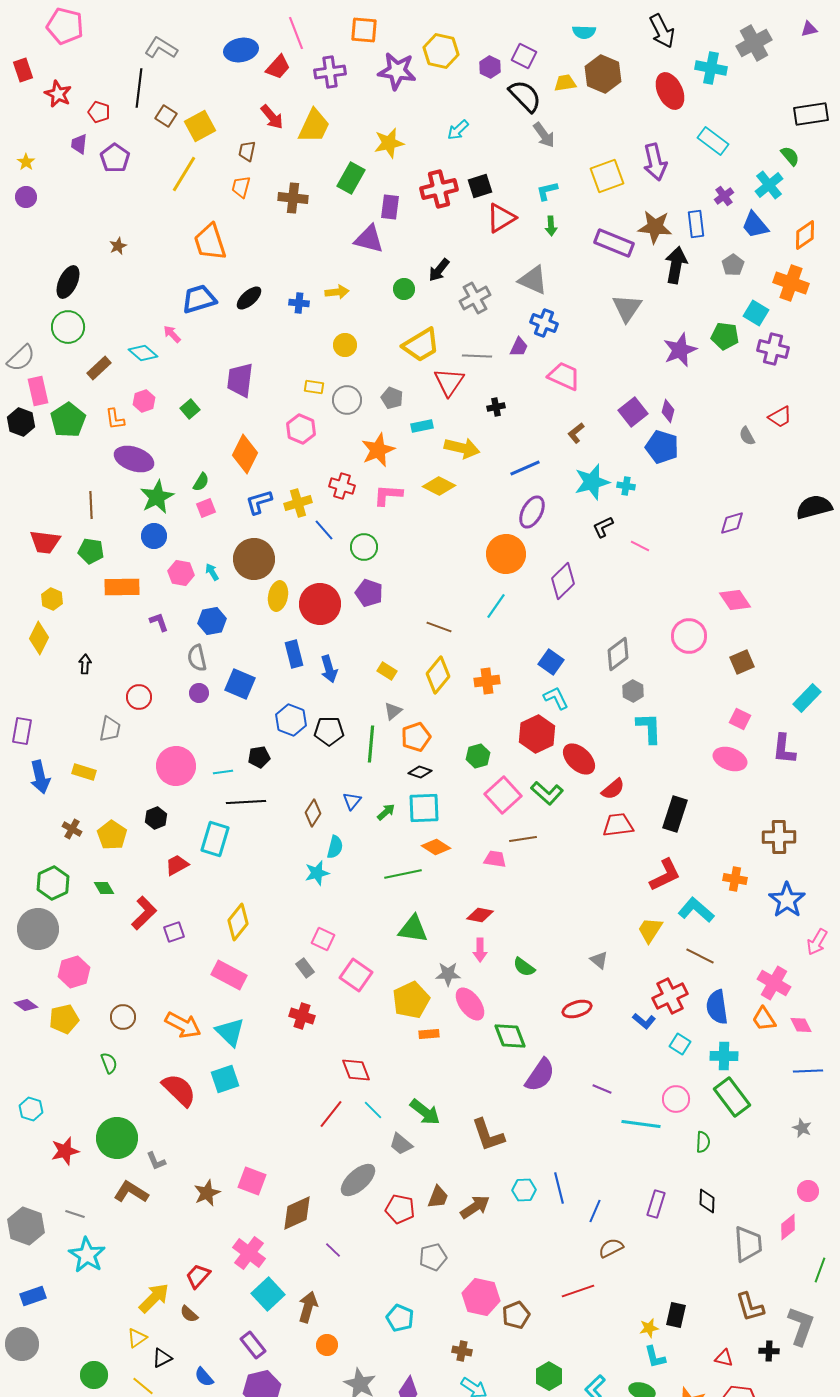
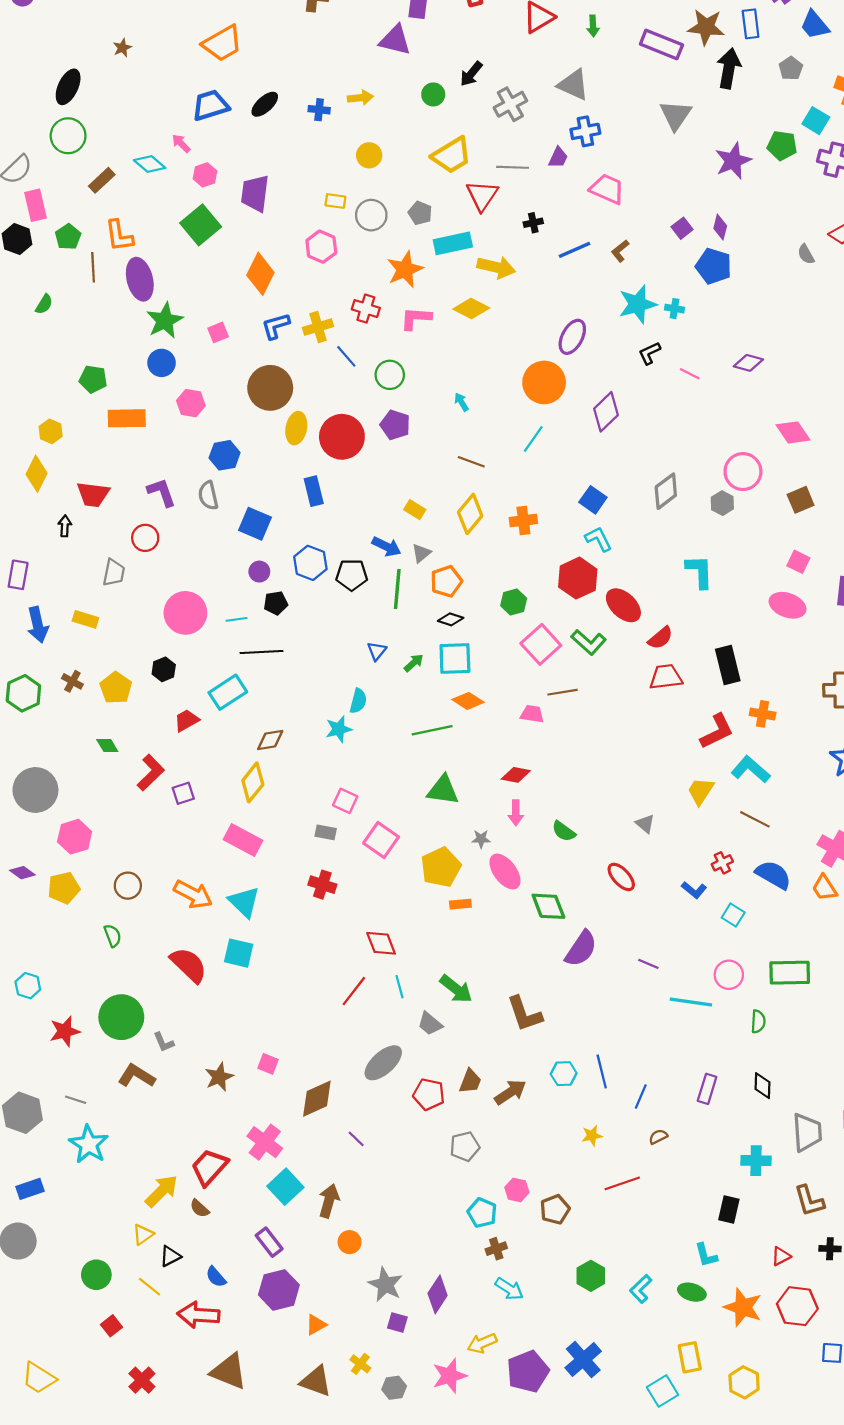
orange trapezoid: (210, 242) -> (222, 43), turned -102
blue cross: (544, 323) -> (585, 131), turned -32
pink hexagon: (144, 401) -> (205, 175), moved
green square: (190, 409) -> (201, 225), size x1.8
purple square: (633, 412) -> (682, 228), size x0.7
orange L-shape: (115, 419) -> (119, 236), size x1.4
green pentagon: (68, 420) -> (68, 237), size x0.7
cyan rectangle: (422, 426) -> (453, 243), size x1.6
purple ellipse: (134, 459) -> (140, 279), turned 57
blue line: (525, 468) -> (574, 250), moved
green semicircle: (201, 482) -> (44, 304), moved
brown line: (91, 505) -> (93, 267), moved
purple diamond: (732, 523) -> (748, 363), moved, turned 32
red trapezoid: (45, 542) -> (93, 494), moved
cyan arrow: (212, 572) -> (461, 402), moved
purple L-shape: (159, 622) -> (162, 492), moved, size x1.4
black arrow: (85, 664) -> (65, 526), moved
blue arrow: (329, 669) -> (386, 547), moved, turned -48
gray hexagon: (633, 691) -> (722, 503), moved
purple circle: (199, 693) -> (259, 572), moved
brown diamond: (313, 813) -> (270, 740), moved, turned 48
black rectangle: (675, 814) -> (728, 665), turned -32
cyan rectangle: (215, 839) -> (228, 692), turned 40
orange cross: (735, 879) -> (763, 714), moved
green hexagon: (53, 883) -> (23, 693), moved
gray rectangle: (305, 968) -> (326, 832), turned -42
gray star: (448, 974) -> (481, 839), size x0.7
red cross: (670, 996) -> (722, 863), size x0.6
blue semicircle: (717, 1007) -> (773, 875), turned 128
red ellipse: (577, 1009) -> (621, 877), turned 64
cyan cross: (724, 1056) -> (756, 1161), moved
cyan square: (225, 1079) -> (239, 953), turned 32
green rectangle: (732, 1097) -> (790, 973), turned -54
cyan line: (373, 1110) -> (400, 987), turned 30
pink square: (252, 1181) -> (268, 1064), size x0.7
brown semicircle: (611, 1248) -> (658, 1137), size x0.7
red trapezoid: (198, 1276) -> (209, 1167), size x1.4
pink hexagon: (481, 1297) -> (517, 1190), size x0.6
cyan pentagon: (400, 1318) -> (482, 1213), moved
yellow star: (649, 1328) -> (592, 1136), moved
brown cross: (462, 1351) -> (496, 1249), turned -30
red triangle: (724, 1358) -> (781, 1256), turned -42

